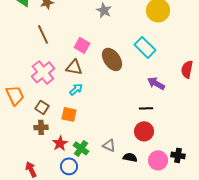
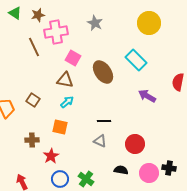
pink cross: (43, 72) -> (56, 32), moved, turned 30
brown square: (42, 107) -> (33, 100), moved
black line: (146, 108) -> (104, 121), moved
gray triangle: (109, 145) -> (100, 141), moved
green cross: (81, 148) -> (86, 179), moved

